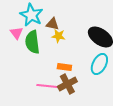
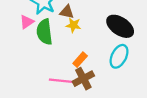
pink triangle: (16, 33) -> (27, 22), turned 32
orange rectangle: (64, 67) -> (80, 60), turned -56

